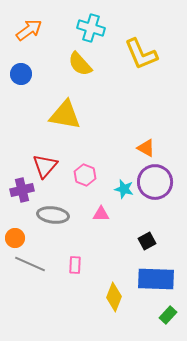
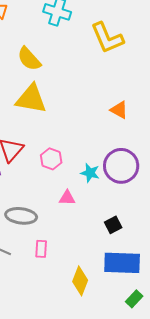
yellow semicircle: (80, 64) -> (29, 59), moved
orange triangle: (146, 148) -> (119, 110), moved
gray ellipse: (53, 215) -> (21, 216), moved

